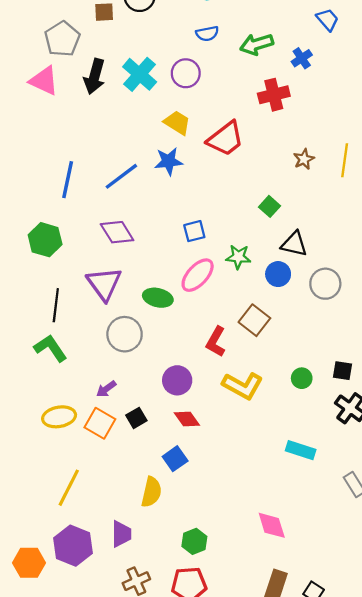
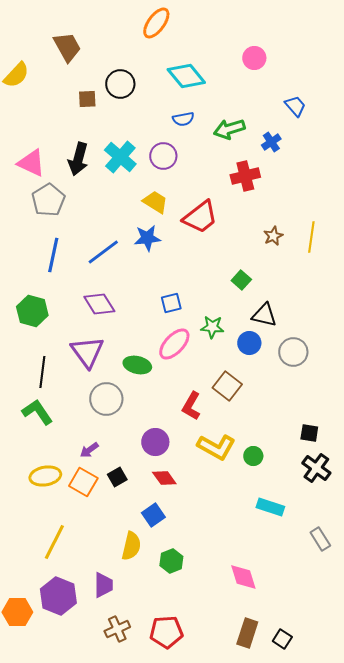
gray pentagon: (62, 39) -> (48, 200), moved
green circle: (302, 378) -> (253, 456), moved
green hexagon: (194, 541) -> (171, 561), moved

